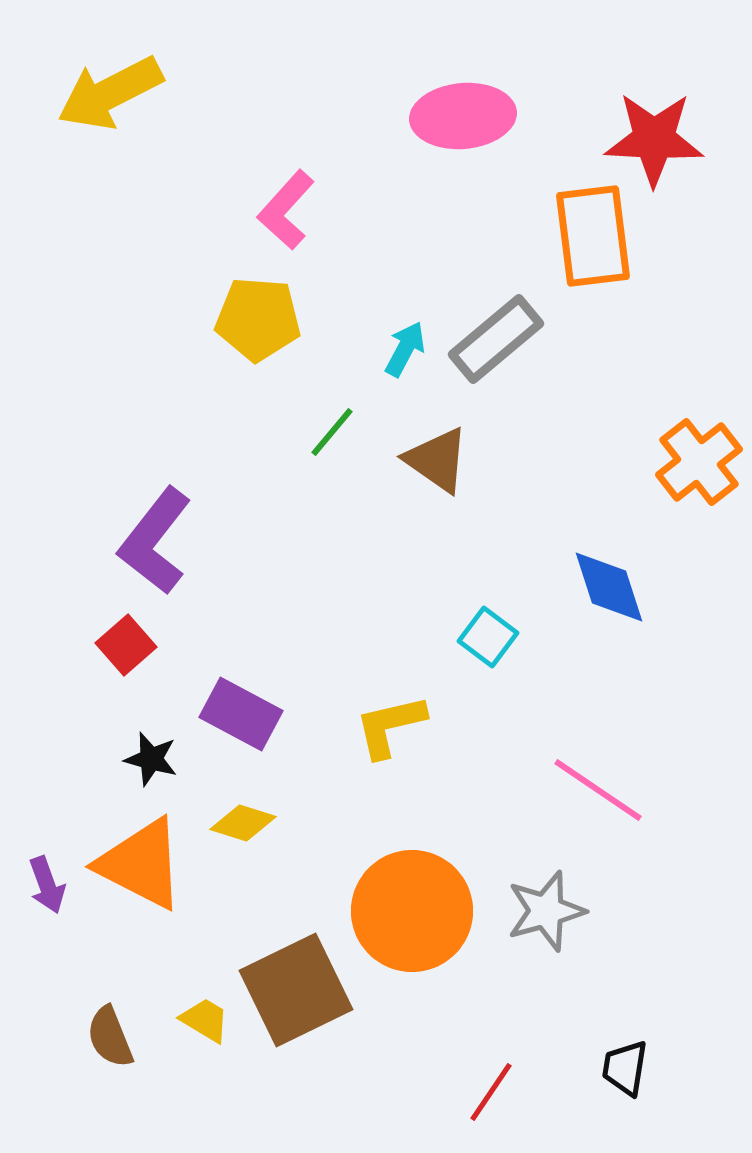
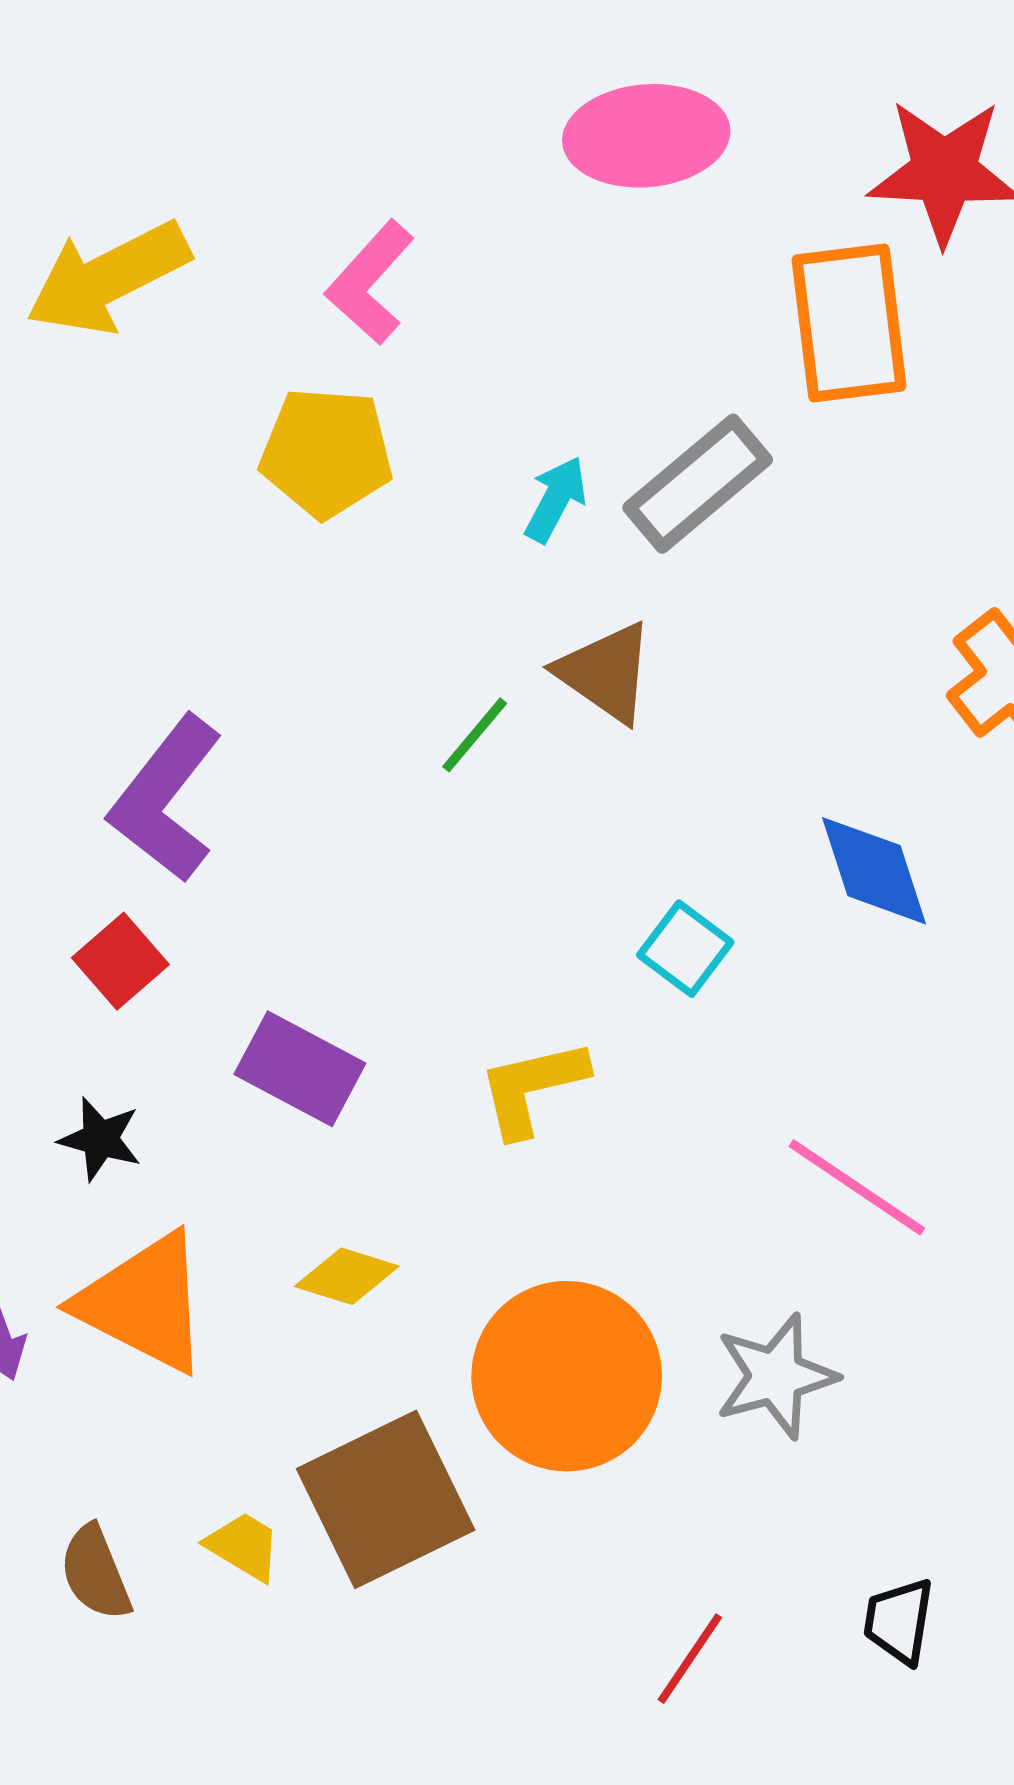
yellow arrow: (110, 93) -> (108, 278), moved
green line: (332, 432) -> (475, 735), moved
black star: (151, 759) -> (100, 1139), moved
yellow diamond: (243, 823) -> (347, 1276), moved

